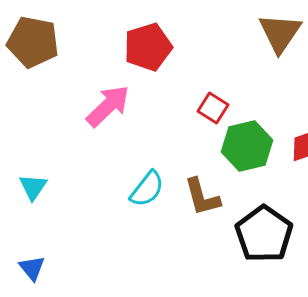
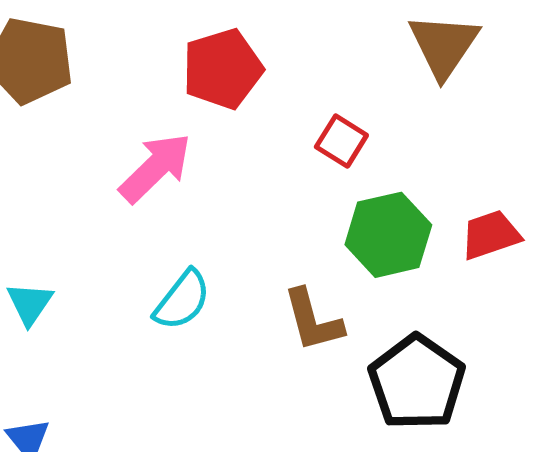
red square: (213, 108) -> (341, 141), moved
cyan semicircle: (147, 189) -> (182, 300), moved

